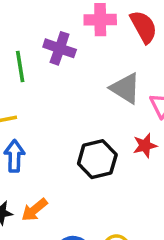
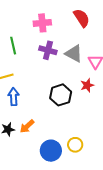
pink cross: (100, 20) -> (42, 23), moved
purple cross: (60, 48) -> (48, 50), moved

